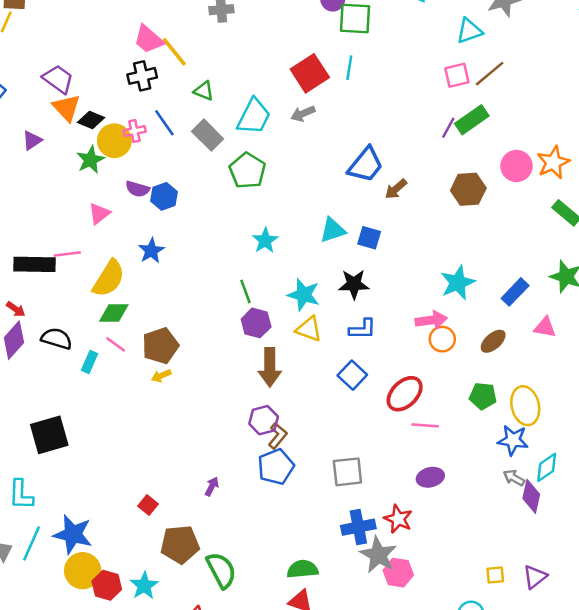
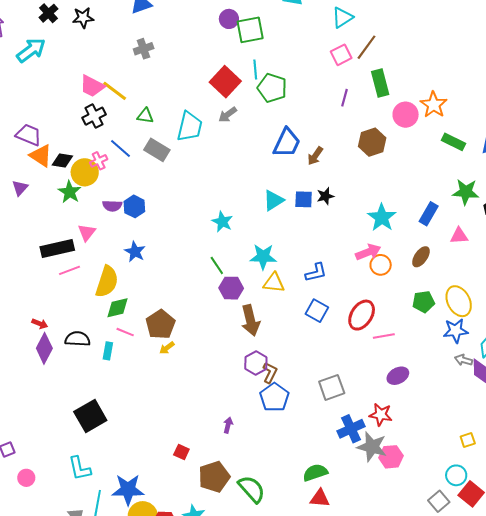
green rectangle: (472, 120) -> (380, 83), moved, turned -56
green pentagon: (247, 171) -> (272, 88), moved
black rectangle: (35, 264) -> (57, 248), moved
black star: (354, 284) -> (325, 196), moved, size x0.7

